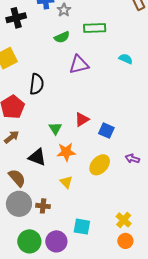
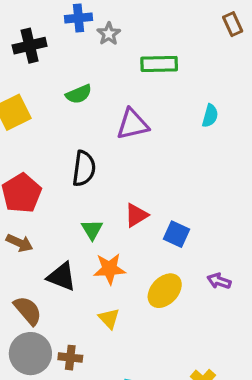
green semicircle: (62, 37) -> (79, 94), moved
cyan semicircle: (126, 59) -> (210, 116), turned 80
black semicircle: (37, 84) -> (84, 168), moved
brown arrow: (12, 137) -> (19, 243), turned 63

